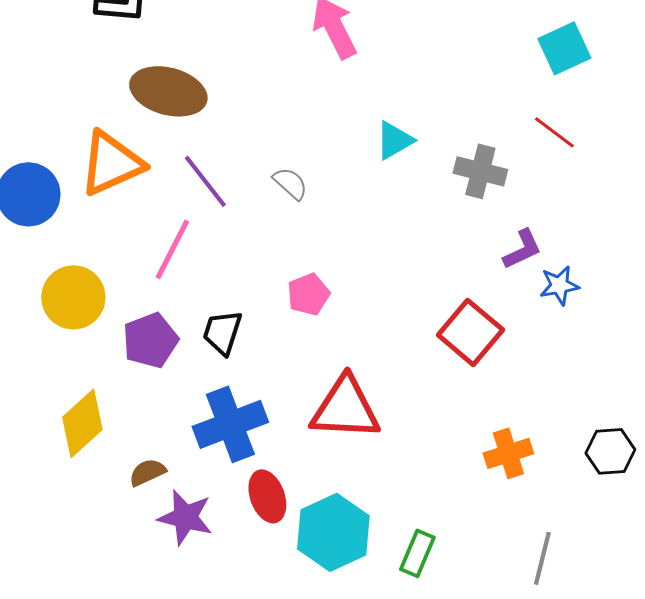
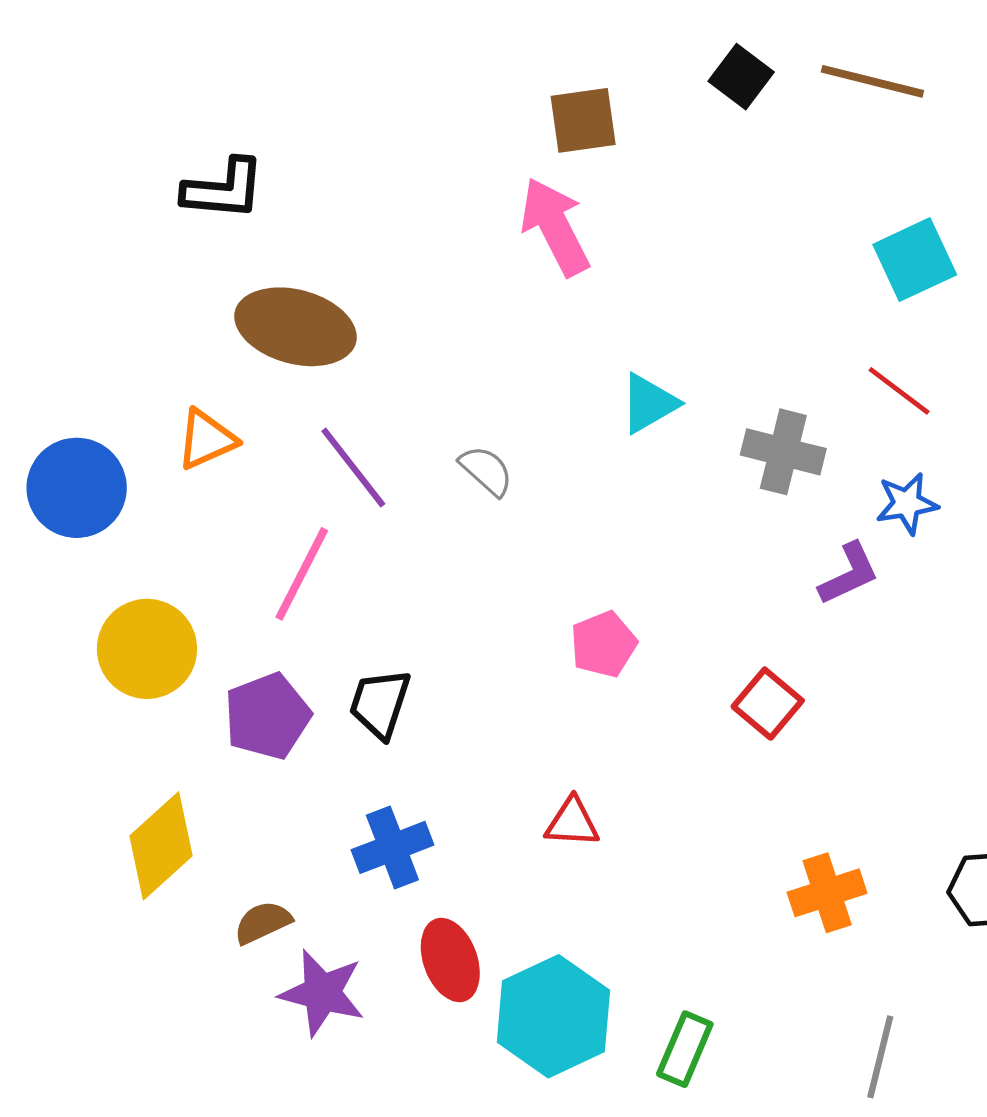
orange triangle: (111, 163) -> (206, 439), size x0.6
blue star: (559, 285) -> (907, 503), moved
pink pentagon: (308, 294) -> (604, 644), moved
red square: (470, 332) -> (768, 704), size x0.7
red triangle: (345, 408) -> (572, 822), size x0.5
blue cross: (230, 424) -> (392, 847), size x0.7

